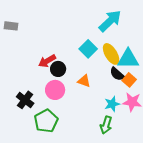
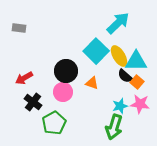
cyan square: (88, 49) -> (96, 51), size x1.4
red arrow: (47, 61) -> (24, 78), moved
black circle: (58, 69) -> (66, 71), size x1.5
green arrow: (106, 125) -> (114, 127), size x1.4

